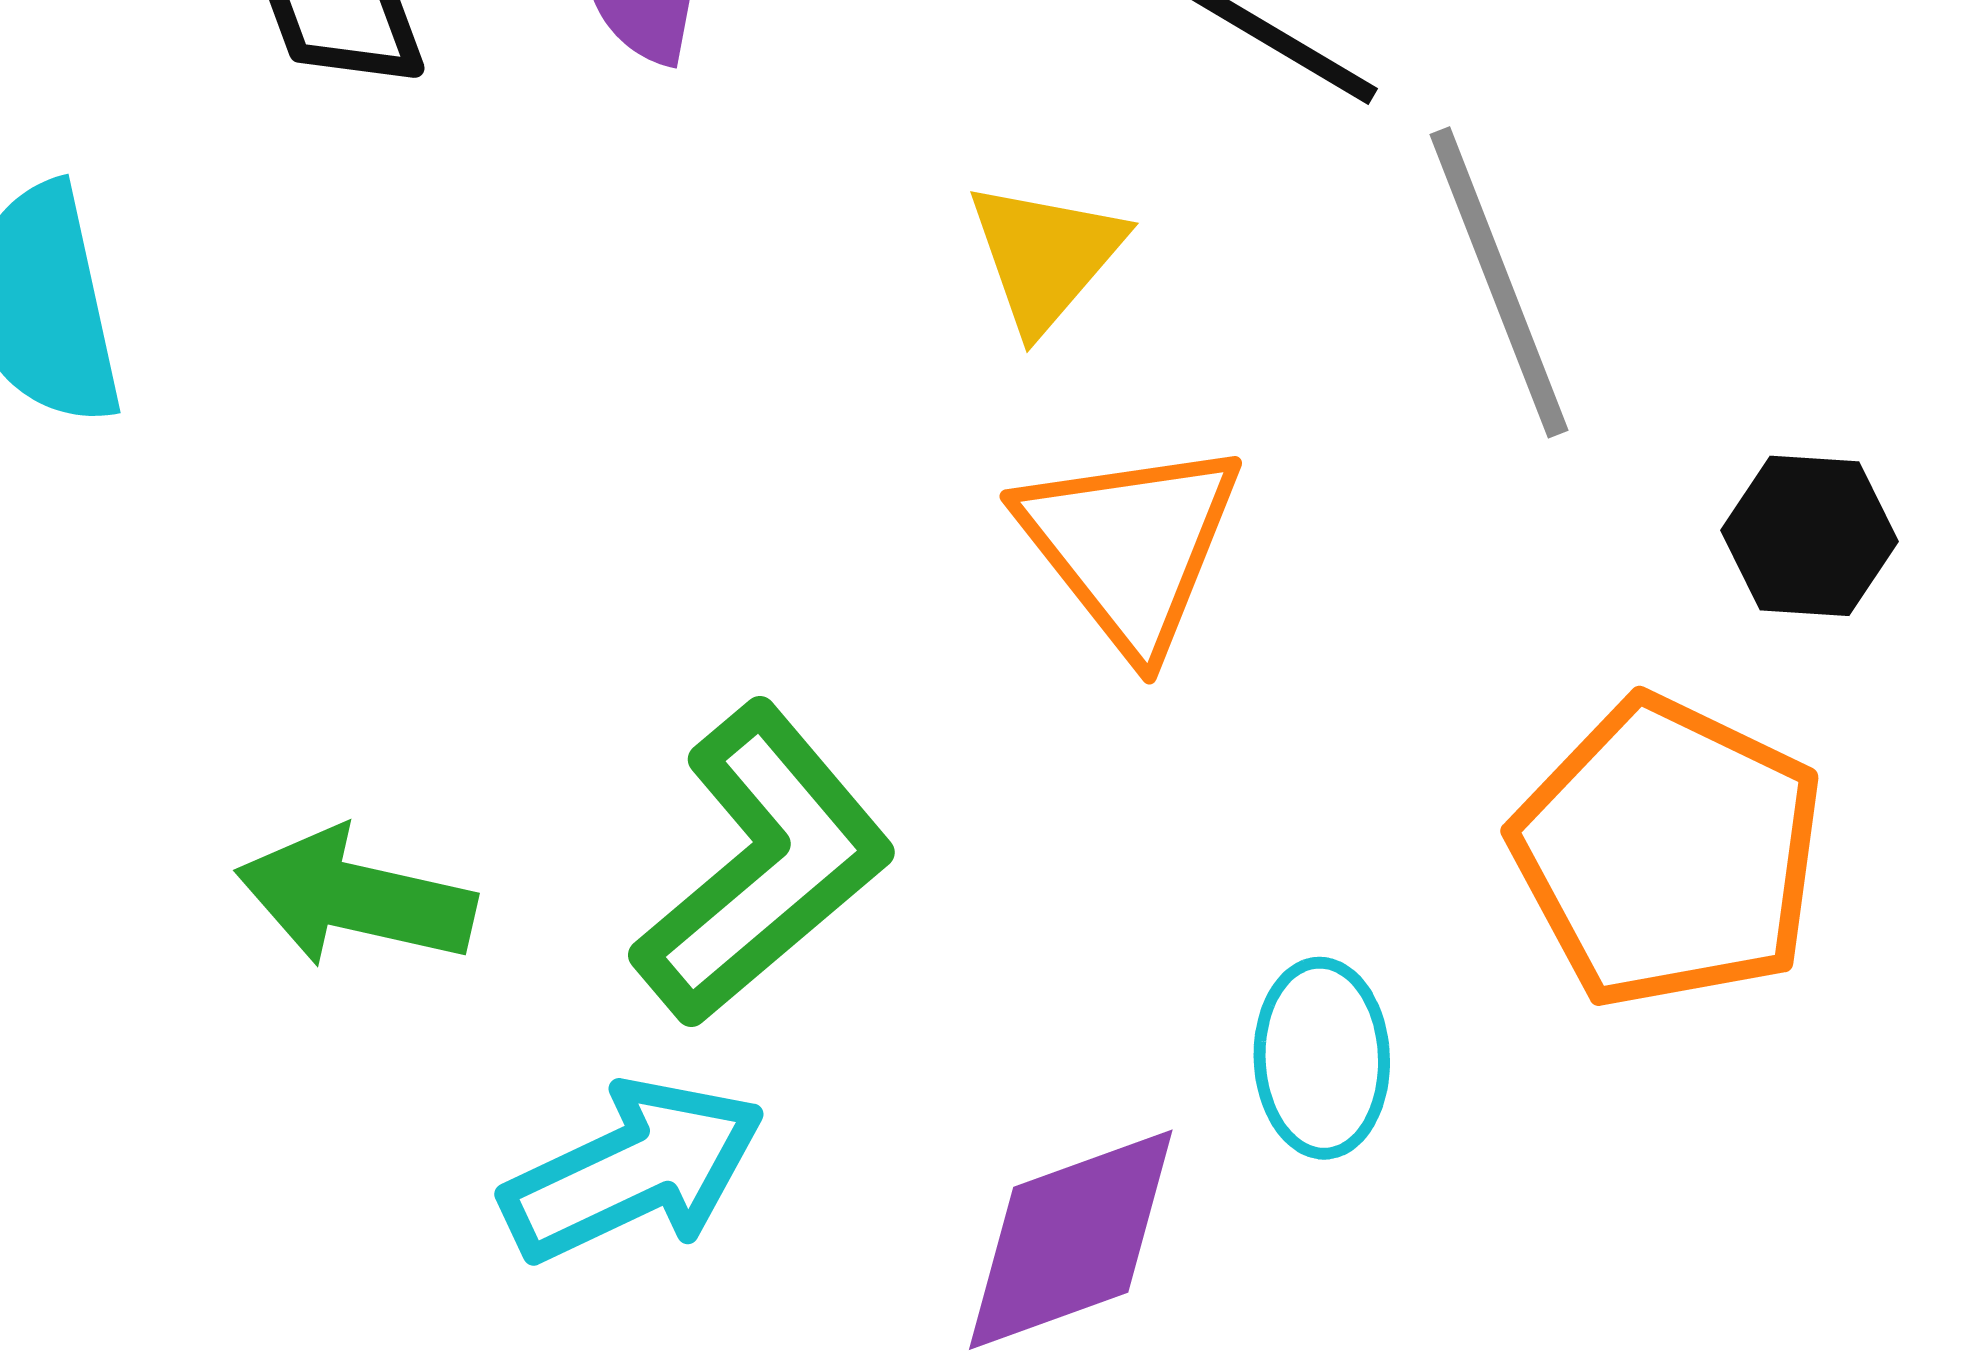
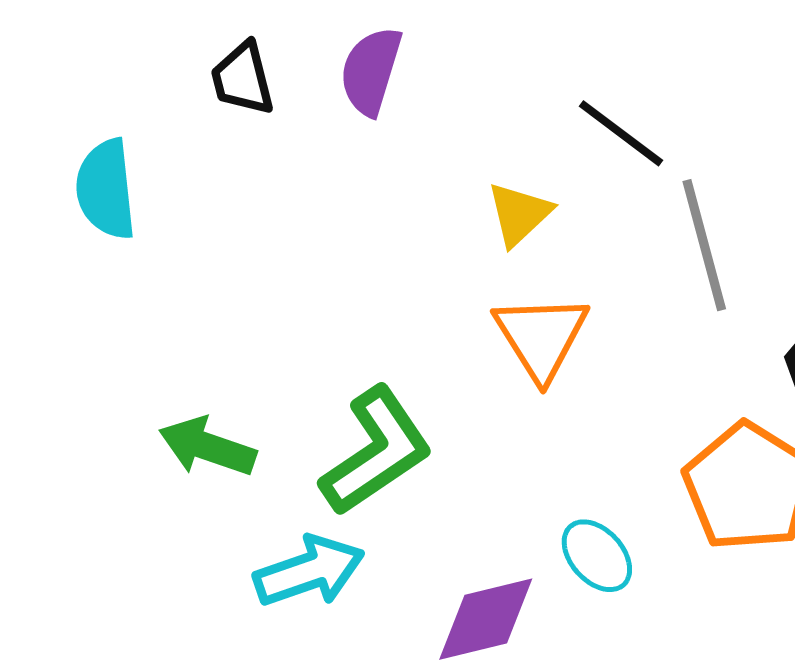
cyan ellipse: (1322, 1058) -> (597, 556), turned -46

